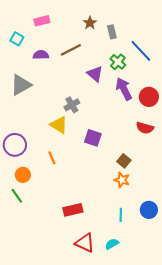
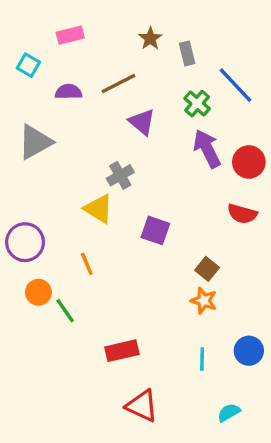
purple triangle: (95, 74) -> (142, 122), moved
green line: (17, 196) -> (65, 311), moved
cyan semicircle: (112, 244) -> (229, 413), moved

